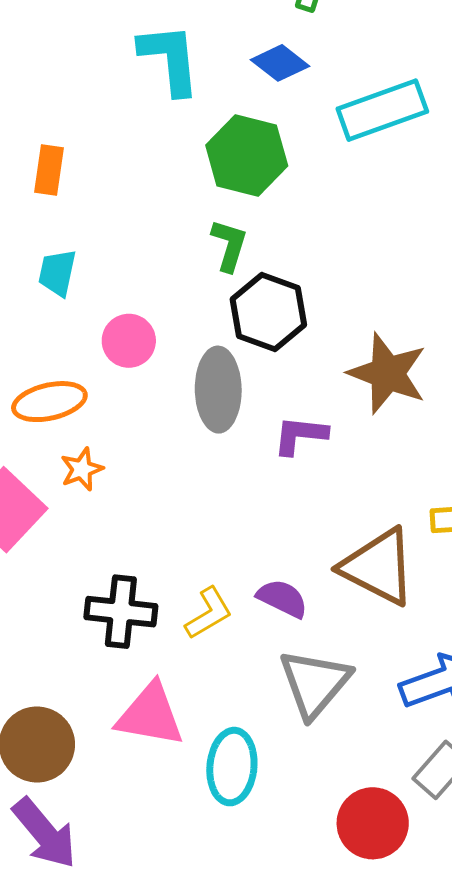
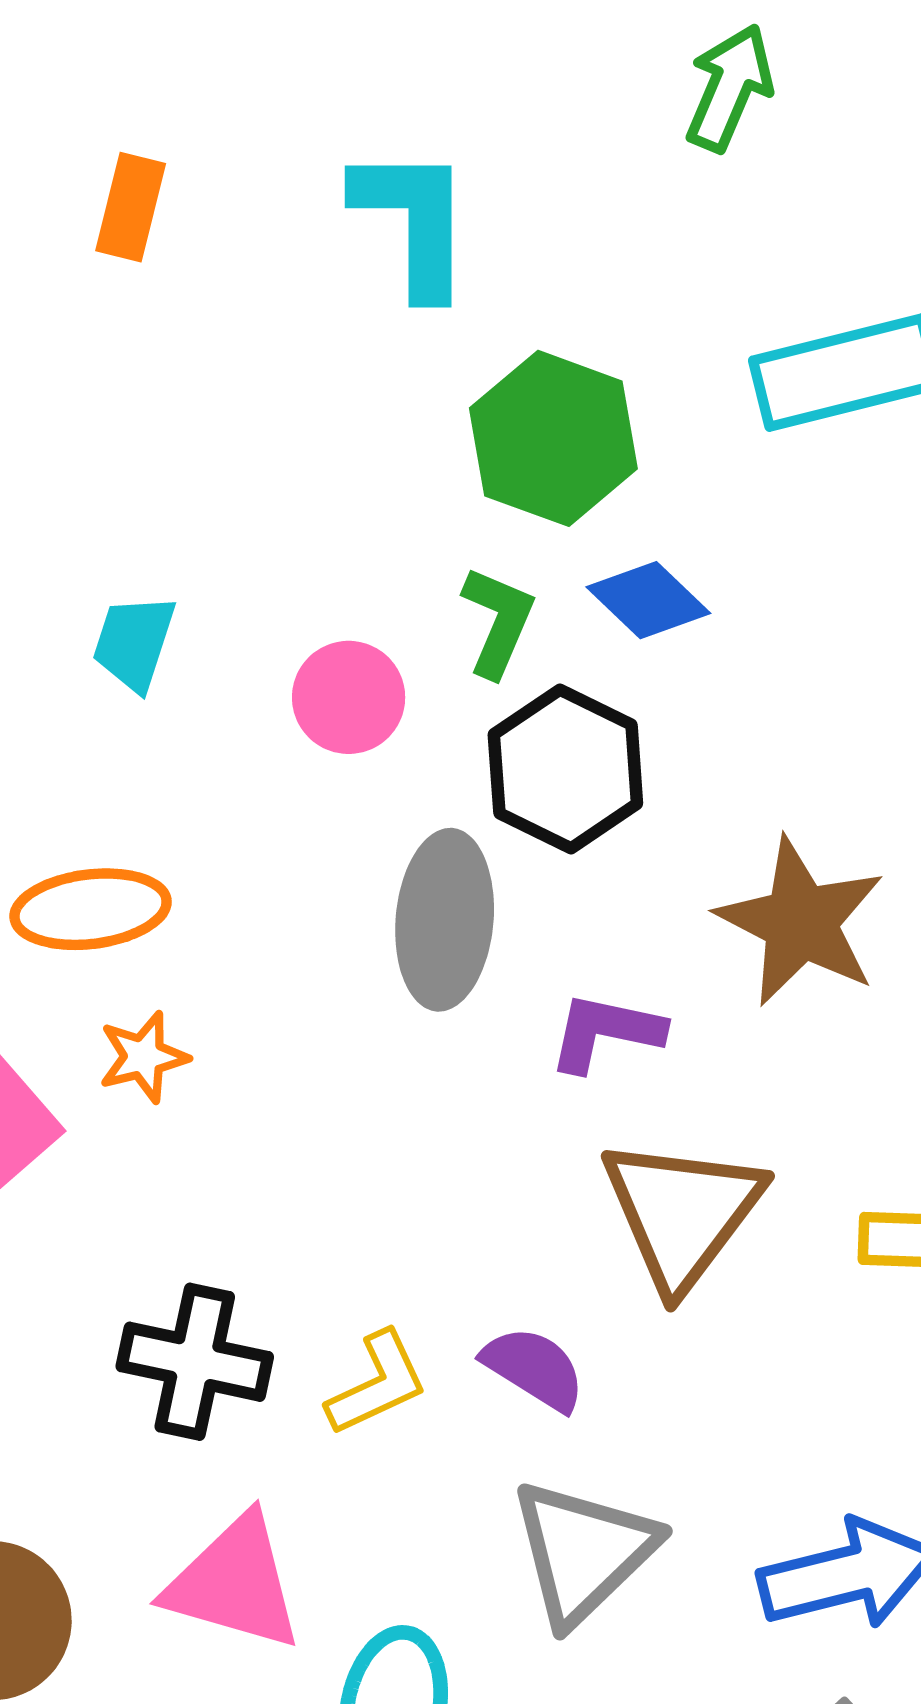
blue diamond: (280, 63) -> (648, 600), moved
orange rectangle: (49, 170) -> (131, 207), moved
pink circle: (129, 341) -> (349, 697), moved
brown triangle: (378, 567) -> (682, 1213), moved, turned 34

